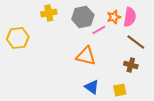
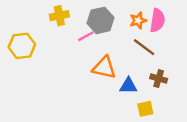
pink line: (99, 30) -> (86, 36), moved
brown line: (136, 42) -> (144, 47), moved
blue triangle: (92, 87) -> (128, 86), moved, turned -35

